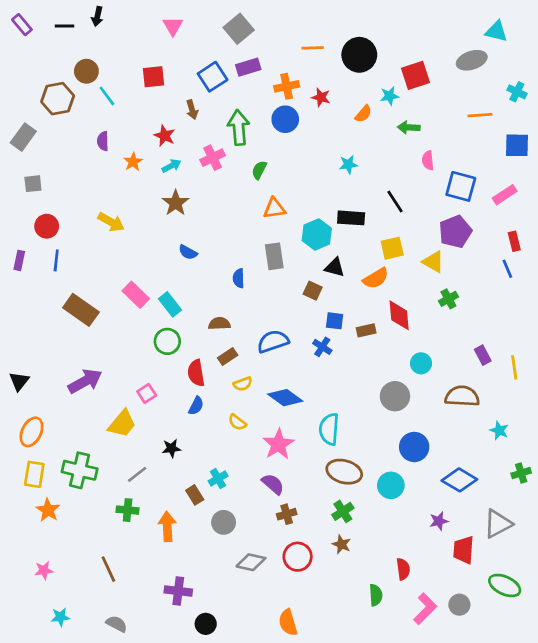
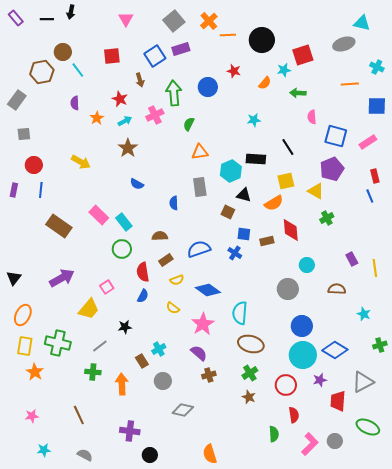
orange cross: (287, 86) -> (209, 21), moved, turned -30
brown semicircle: (462, 396) -> (337, 289), size x0.7
cyan circle: (391, 485) -> (303, 355), moved, size x1.4
red circle: (298, 557) -> (286, 385), moved

